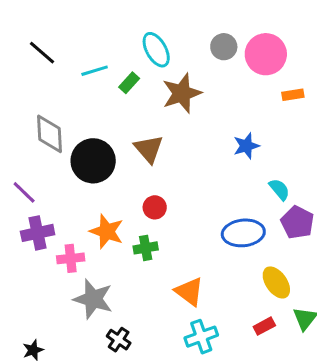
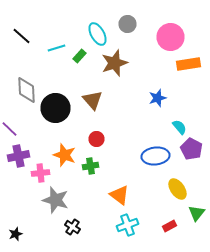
gray circle: (224, 47) -> (128, 24), moved
orange rectangle: (293, 95) -> (188, 64), size x1.6
red rectangle: (264, 326) -> (170, 226), moved

